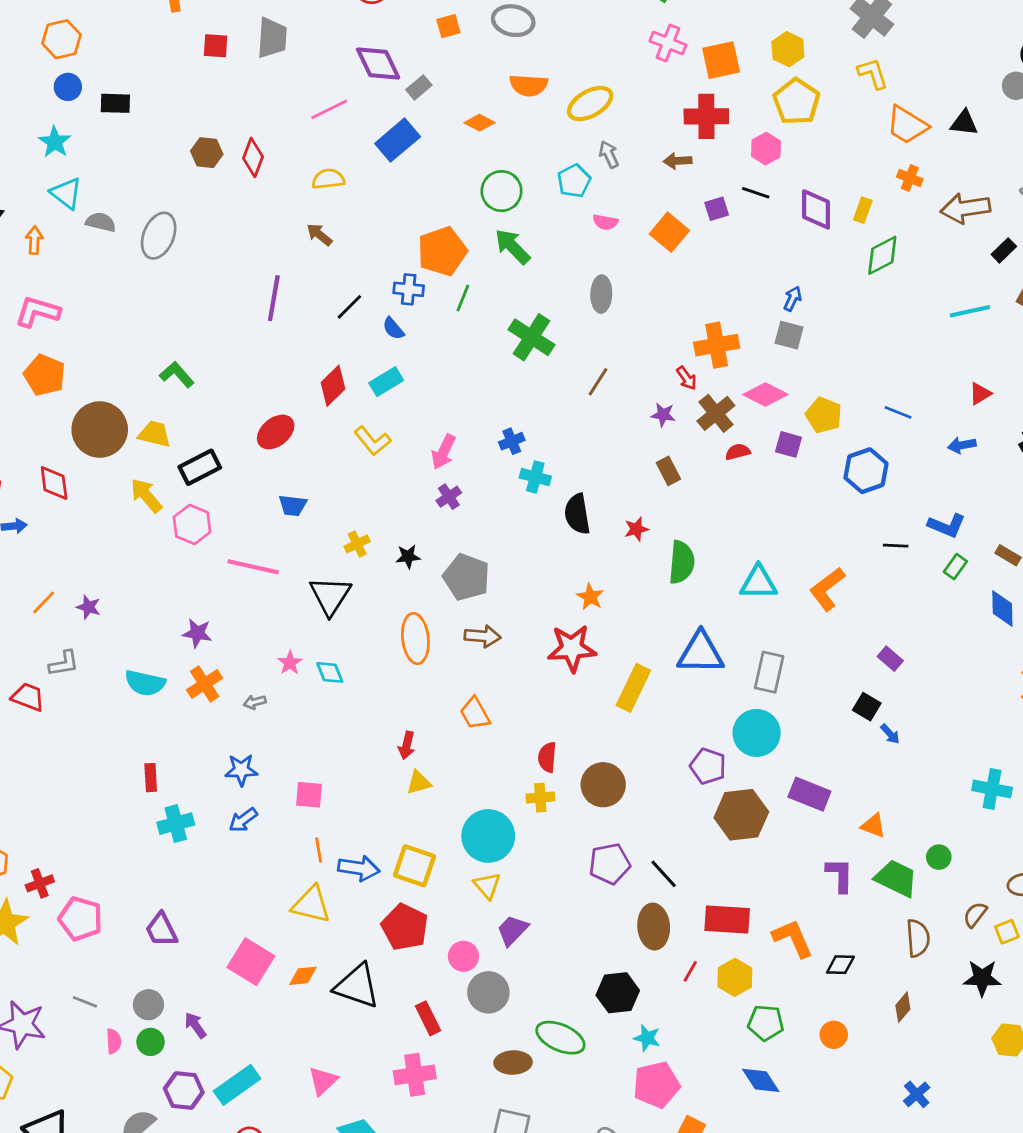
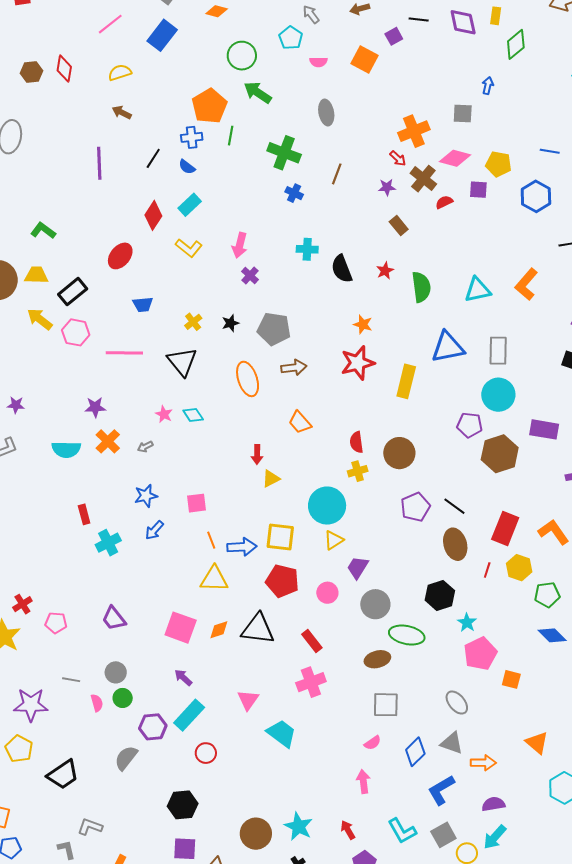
blue arrow: (793, 299) -> (488, 86), moved
blue cross: (512, 441) -> (294, 193), moved, turned -30
yellow triangle: (487, 886) -> (334, 540), turned 50
pink pentagon: (80, 919) -> (56, 623), size x0.7
red rectangle: (727, 919) -> (505, 529), turned -60
gray circle: (488, 992) -> (375, 604), moved
purple arrow: (195, 1025) -> (183, 677), moved
cyan star: (647, 1038) -> (467, 623), turned 30

